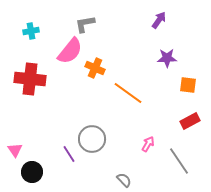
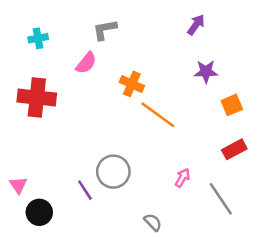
pink semicircle: (70, 51) -> (86, 63), size x0.7
orange cross: (95, 68) -> (132, 84), moved
orange square: (188, 85) -> (232, 105), turned -30

